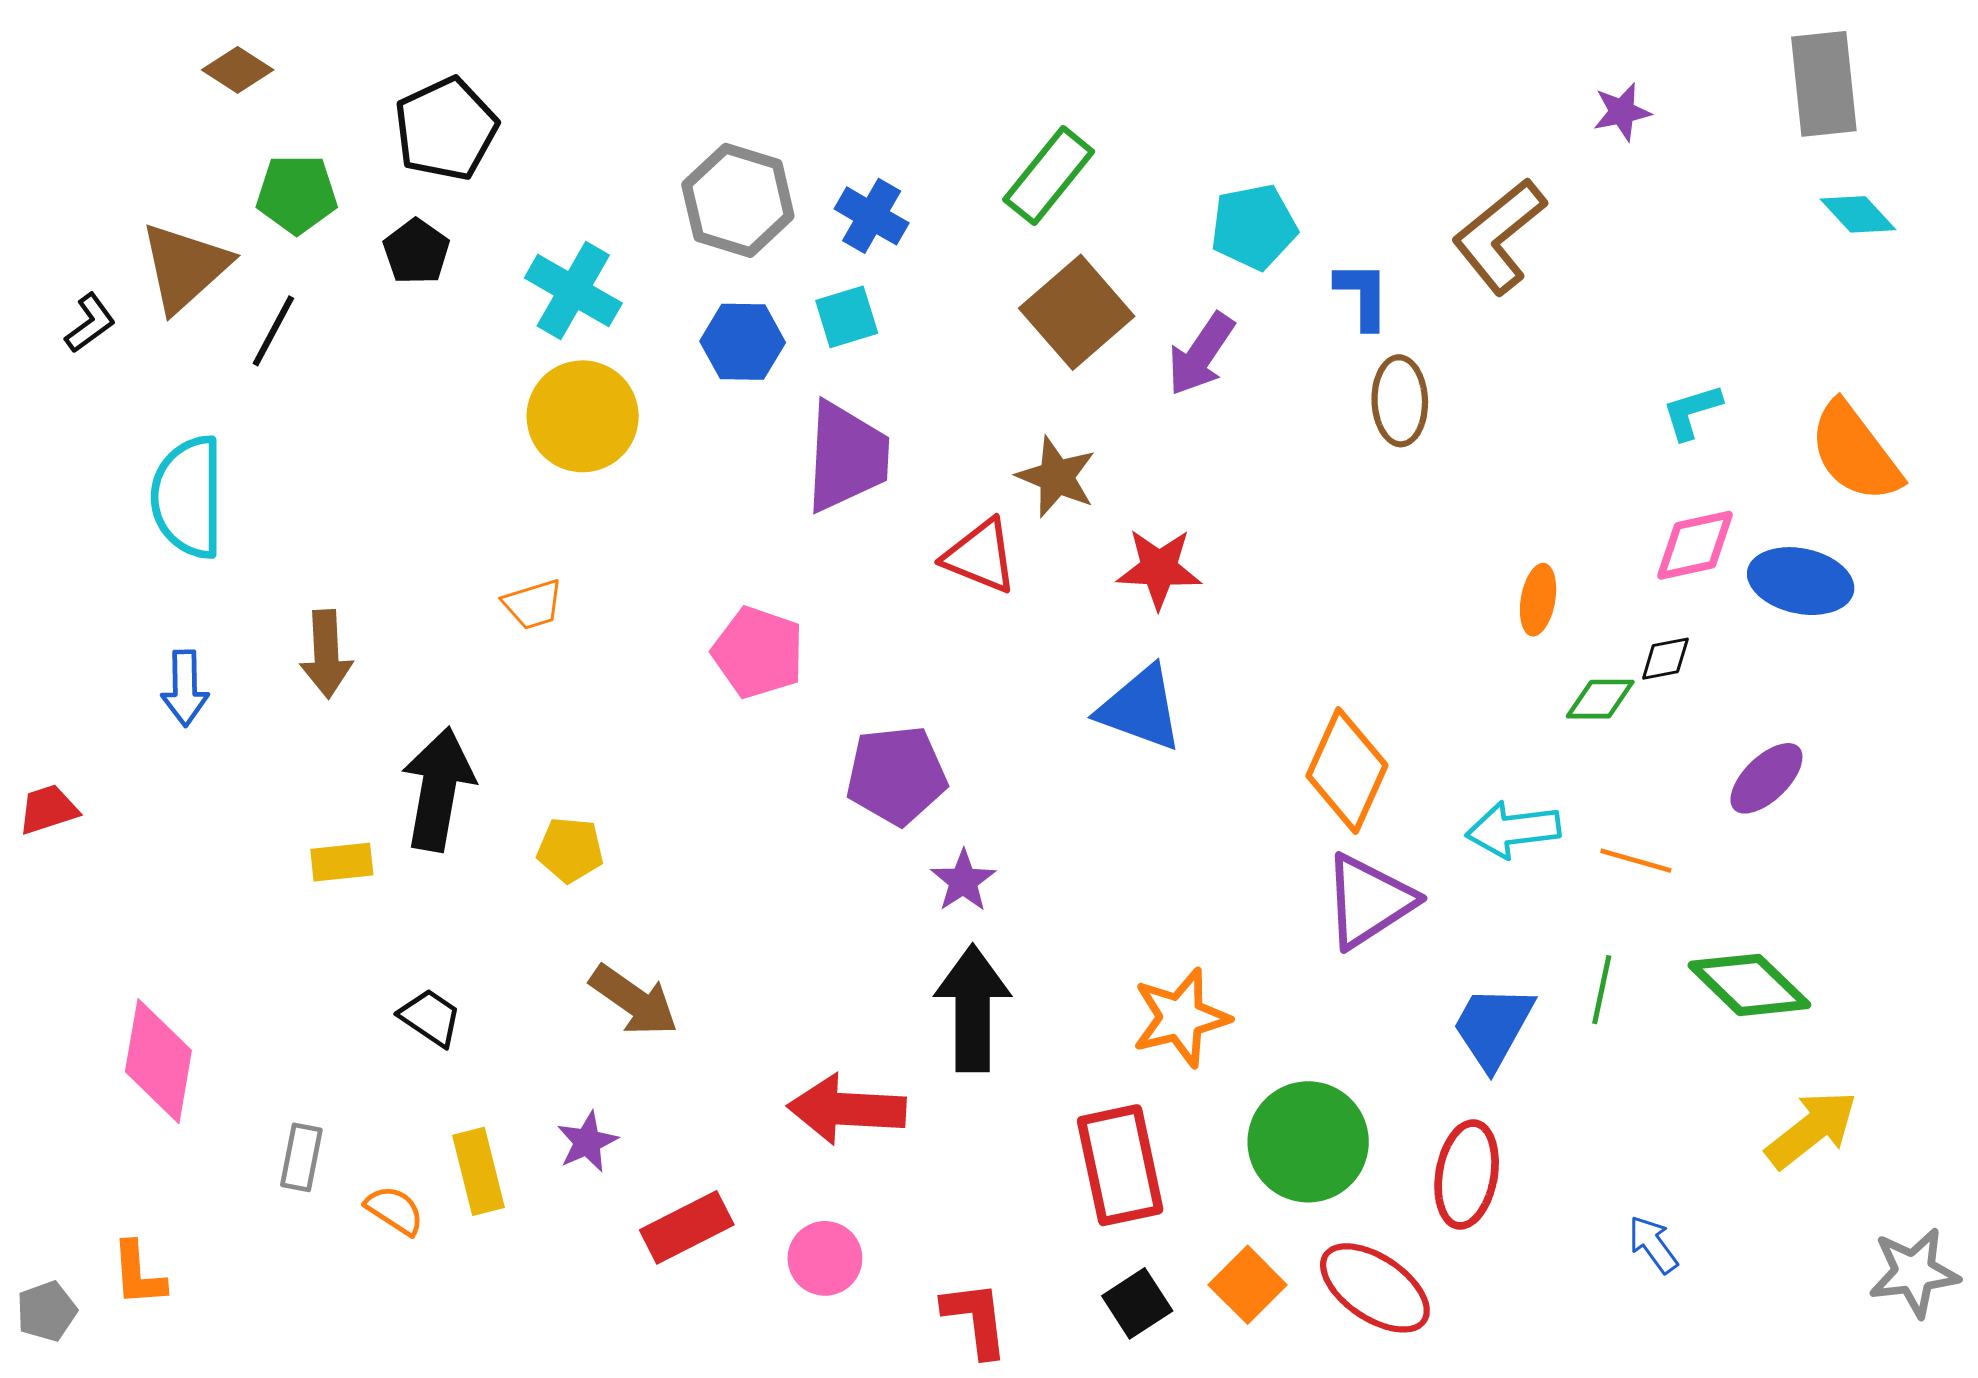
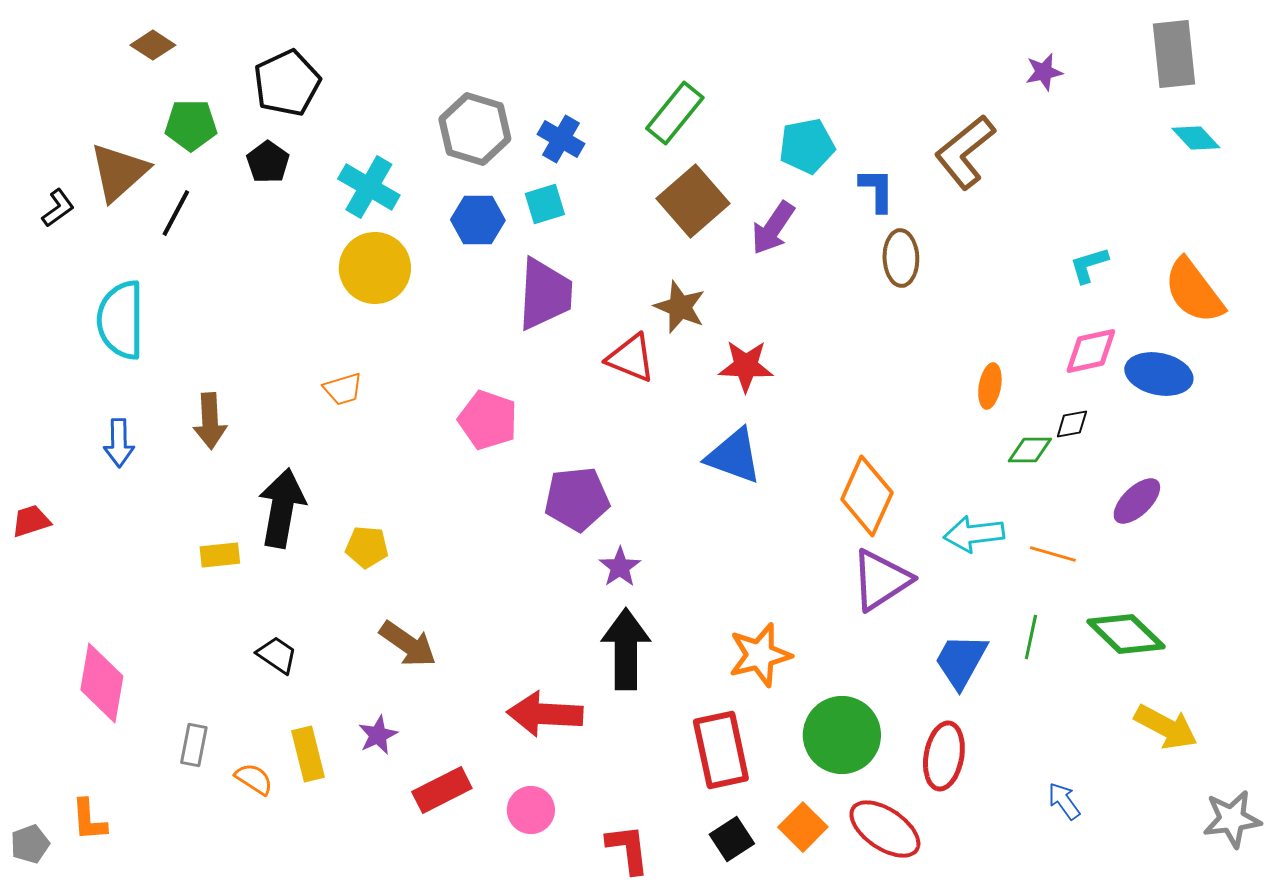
yellow arrow: (1811, 1129) -> (1166, 727), turned 66

